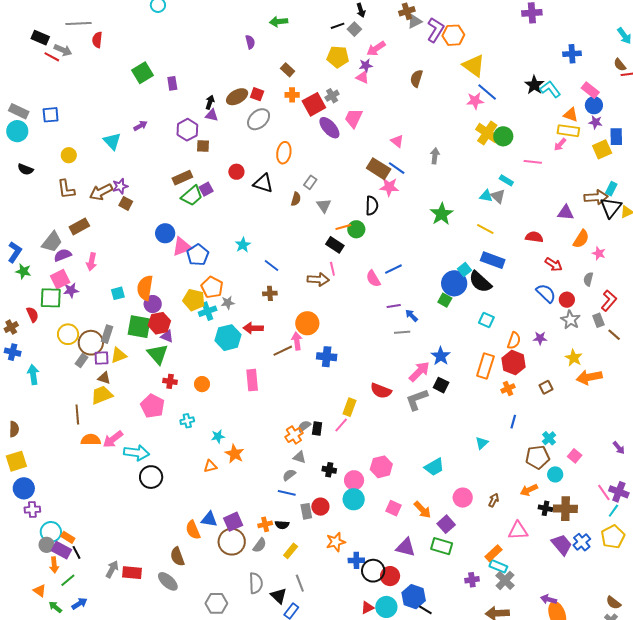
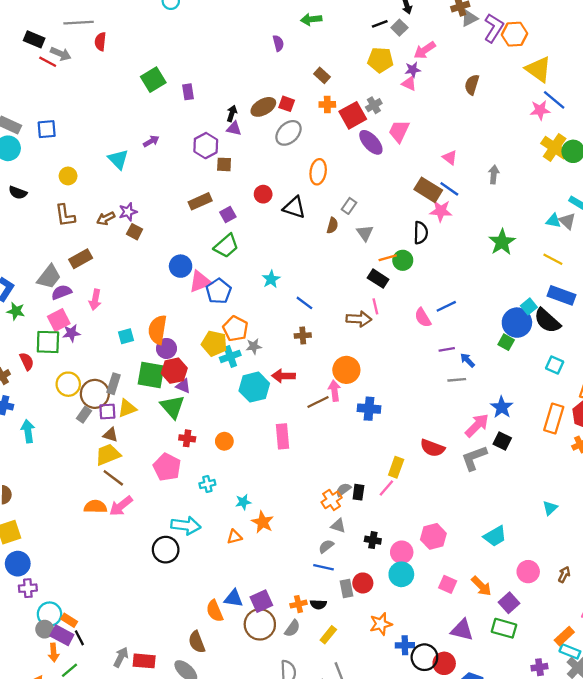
brown arrow: (101, 192) -> (106, 218), size x0.7
green trapezoid: (192, 196) -> (226, 246), moved
brown line: (77, 414) -> (113, 478), moved, turned -48
cyan arrow: (137, 453) -> (186, 526), moved

